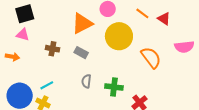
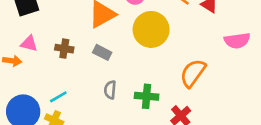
pink triangle: (23, 35) -> (29, 44), moved
orange semicircle: (151, 58) -> (193, 73), moved, turned -105

